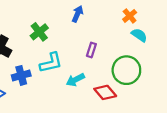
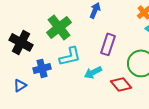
green cross: (39, 32) -> (59, 27), size x1.4
purple rectangle: (91, 50) -> (108, 44), size x1.5

